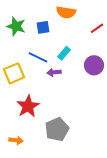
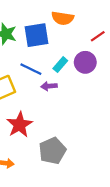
blue square: (43, 27) -> (37, 35), size x1.6
purple circle: (94, 65) -> (85, 62), moved

